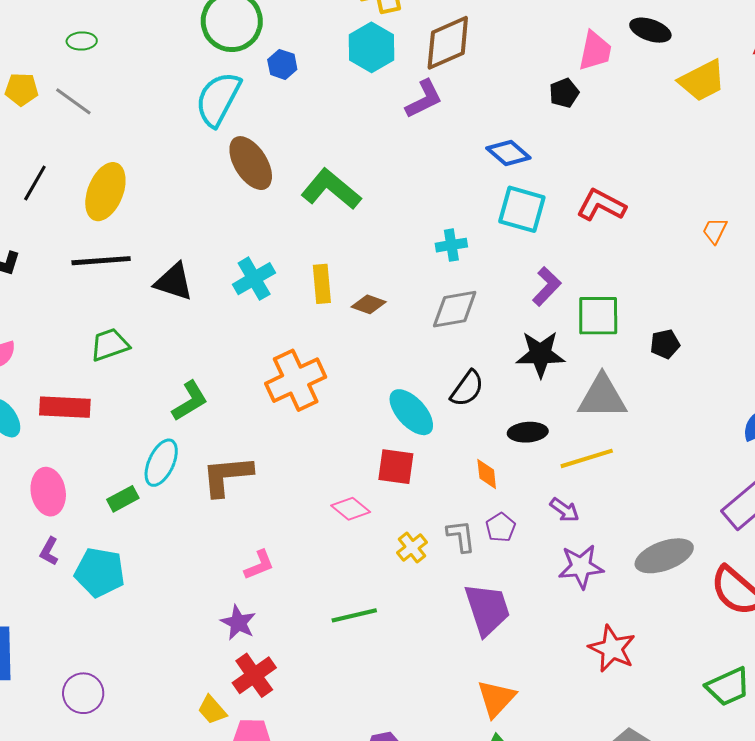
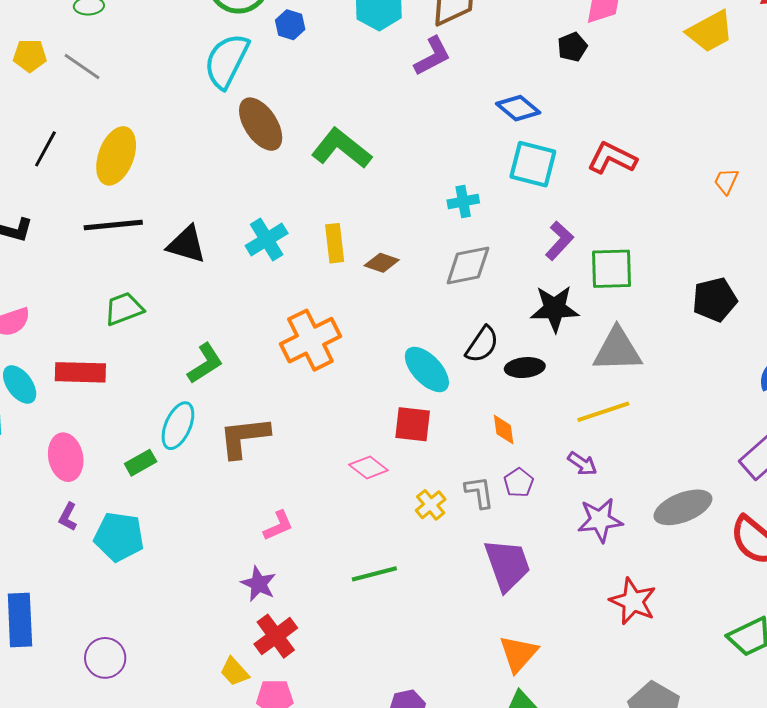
black pentagon: (665, 344) -> (715, 300), moved, size x1.5
black ellipse: (528, 432) -> (525, 368), moved

